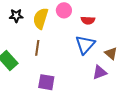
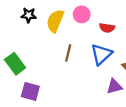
brown line: (37, 48) -> (68, 53), moved
purple square: (46, 82) -> (30, 91), moved

